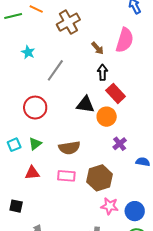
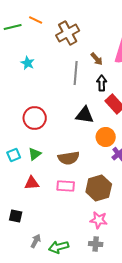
gray line: (55, 70) -> (76, 73), moved, turned -30
orange circle: (107, 117) -> (106, 137), moved
pink star: (110, 206) -> (99, 220), moved

